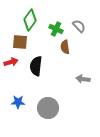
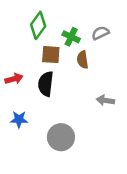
gray semicircle: (79, 26) -> (100, 33), turned -72
brown square: (20, 42) -> (51, 55), moved
blue star: (18, 102) -> (19, 119), moved

